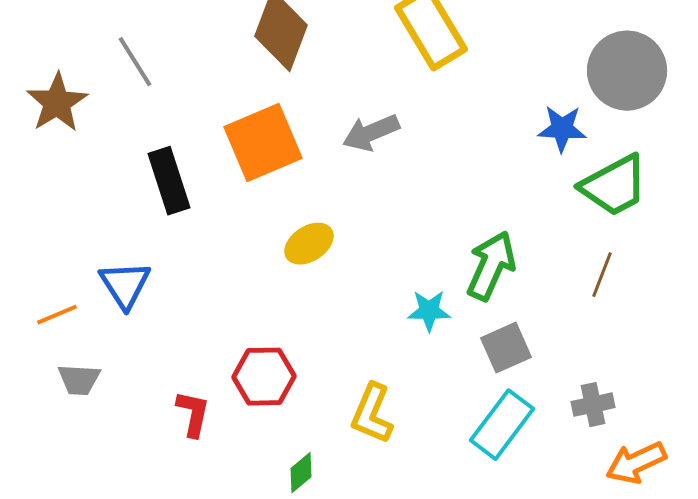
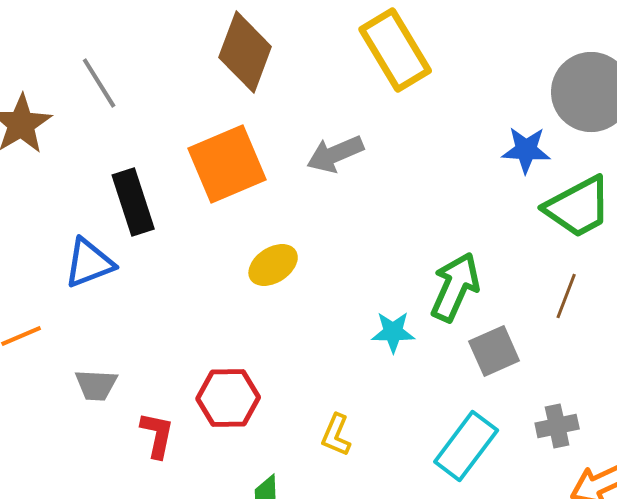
blue triangle: (125, 285) -> (89, 263), moved, turned 42
gray square: (506, 348) -> (494, 351), moved
gray trapezoid: (79, 380) -> (96, 385), moved
yellow L-shape: (372, 414) -> (336, 435), size x0.7

